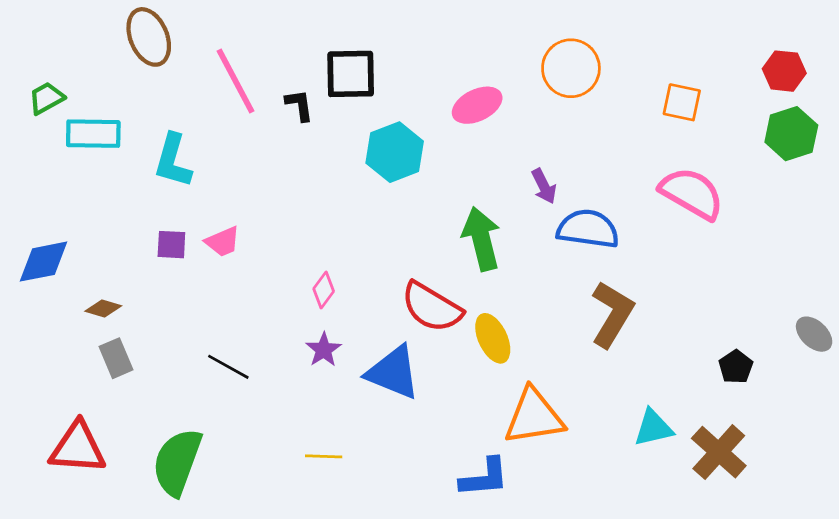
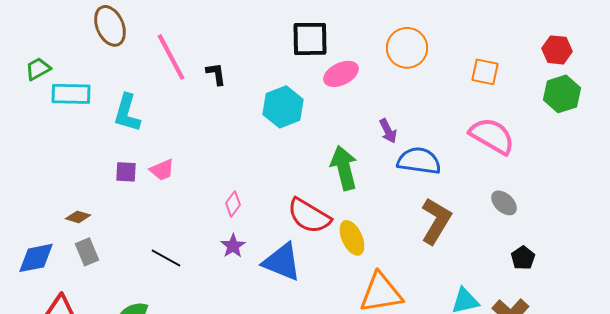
black square: (351, 74) -> (310, 39), moved
blue diamond: (44, 262) -> (36, 258), moved
gray ellipse: (814, 334) -> (504, 203), moved

